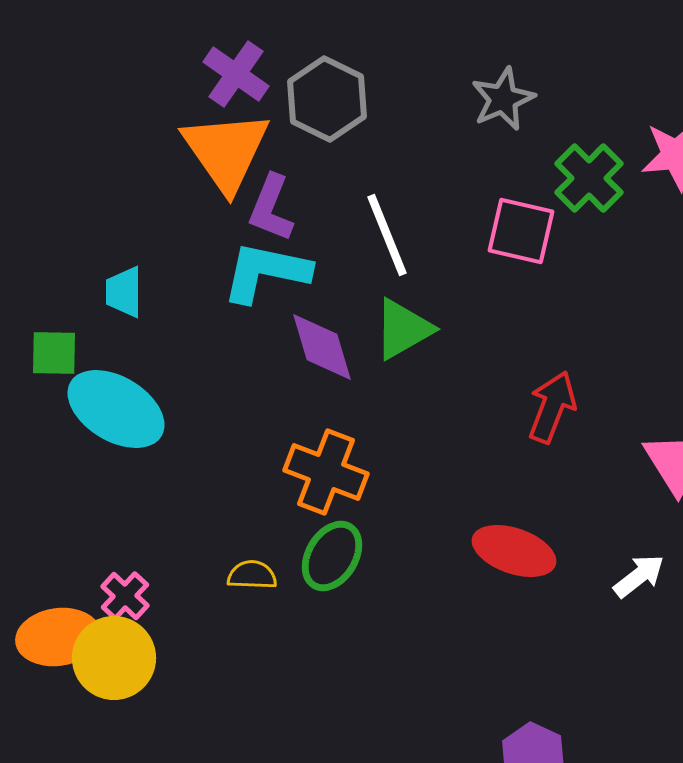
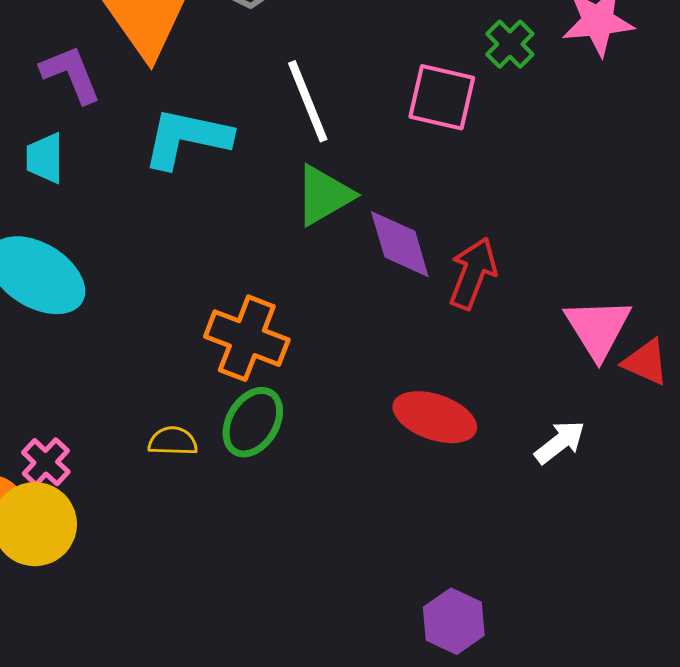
green cross: (589, 178) -> (510, 44), size x0.7
purple L-shape: (271, 208) -> (71, 74), moved, turned 136
purple diamond: (322, 347) -> (400, 244), moved

